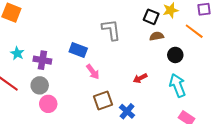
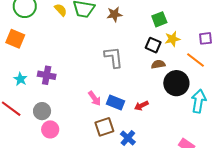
blue rectangle: (78, 50) -> (115, 102), moved
black circle: (175, 55) -> (176, 83), size x1.6
purple cross: (42, 60) -> (47, 75), moved
cyan arrow: (177, 85) -> (199, 101), moved, turned 30

